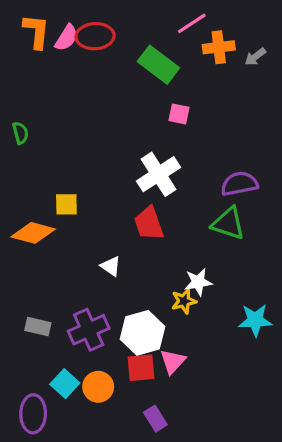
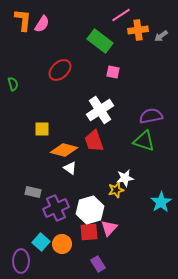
red ellipse: (95, 36) -> (60, 70), moved, turned -40
orange diamond: (33, 233) -> (64, 150), moved
cyan star: (255, 320) -> (161, 202), turned -30
gray rectangle: (38, 327) -> (33, 192), moved

